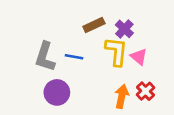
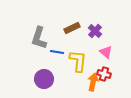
yellow L-shape: (116, 51) -> (78, 61), moved
gray L-shape: (45, 57) -> (39, 38), moved
red cross: (145, 91) -> (104, 74), moved, turned -32

